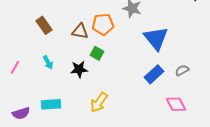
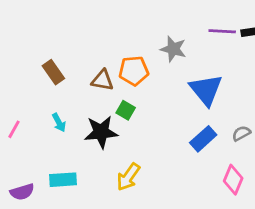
black star: (79, 69) -> (101, 132), size x1.4
pink diamond: (176, 104) -> (233, 180), turned 50

